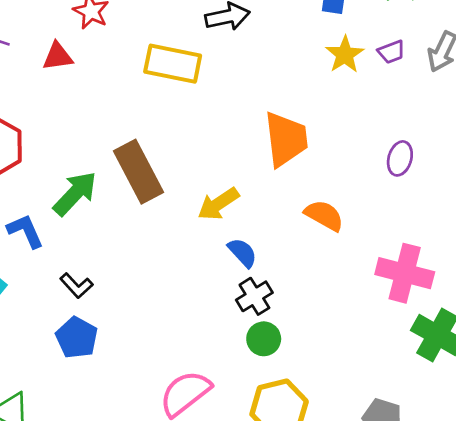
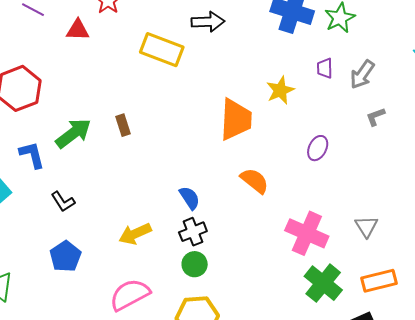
purple trapezoid: (391, 52) -> (325, 68), turned 100
yellow star: (345, 55) -> (280, 90), moved
brown rectangle: (138, 172) -> (123, 125), size x0.5
yellow arrow: (218, 204) -> (135, 234), moved
blue pentagon: (77, 338) -> (65, 256), moved

